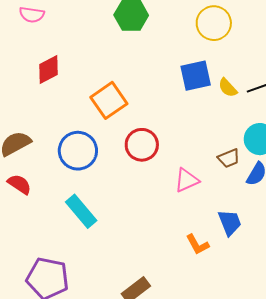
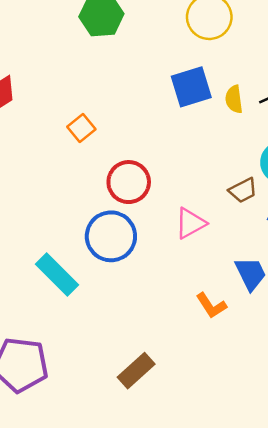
yellow semicircle: (228, 88) -> (234, 99), turned 40
orange square: (109, 100) -> (81, 128), size x0.6
blue circle: (78, 151) -> (111, 236), moved

